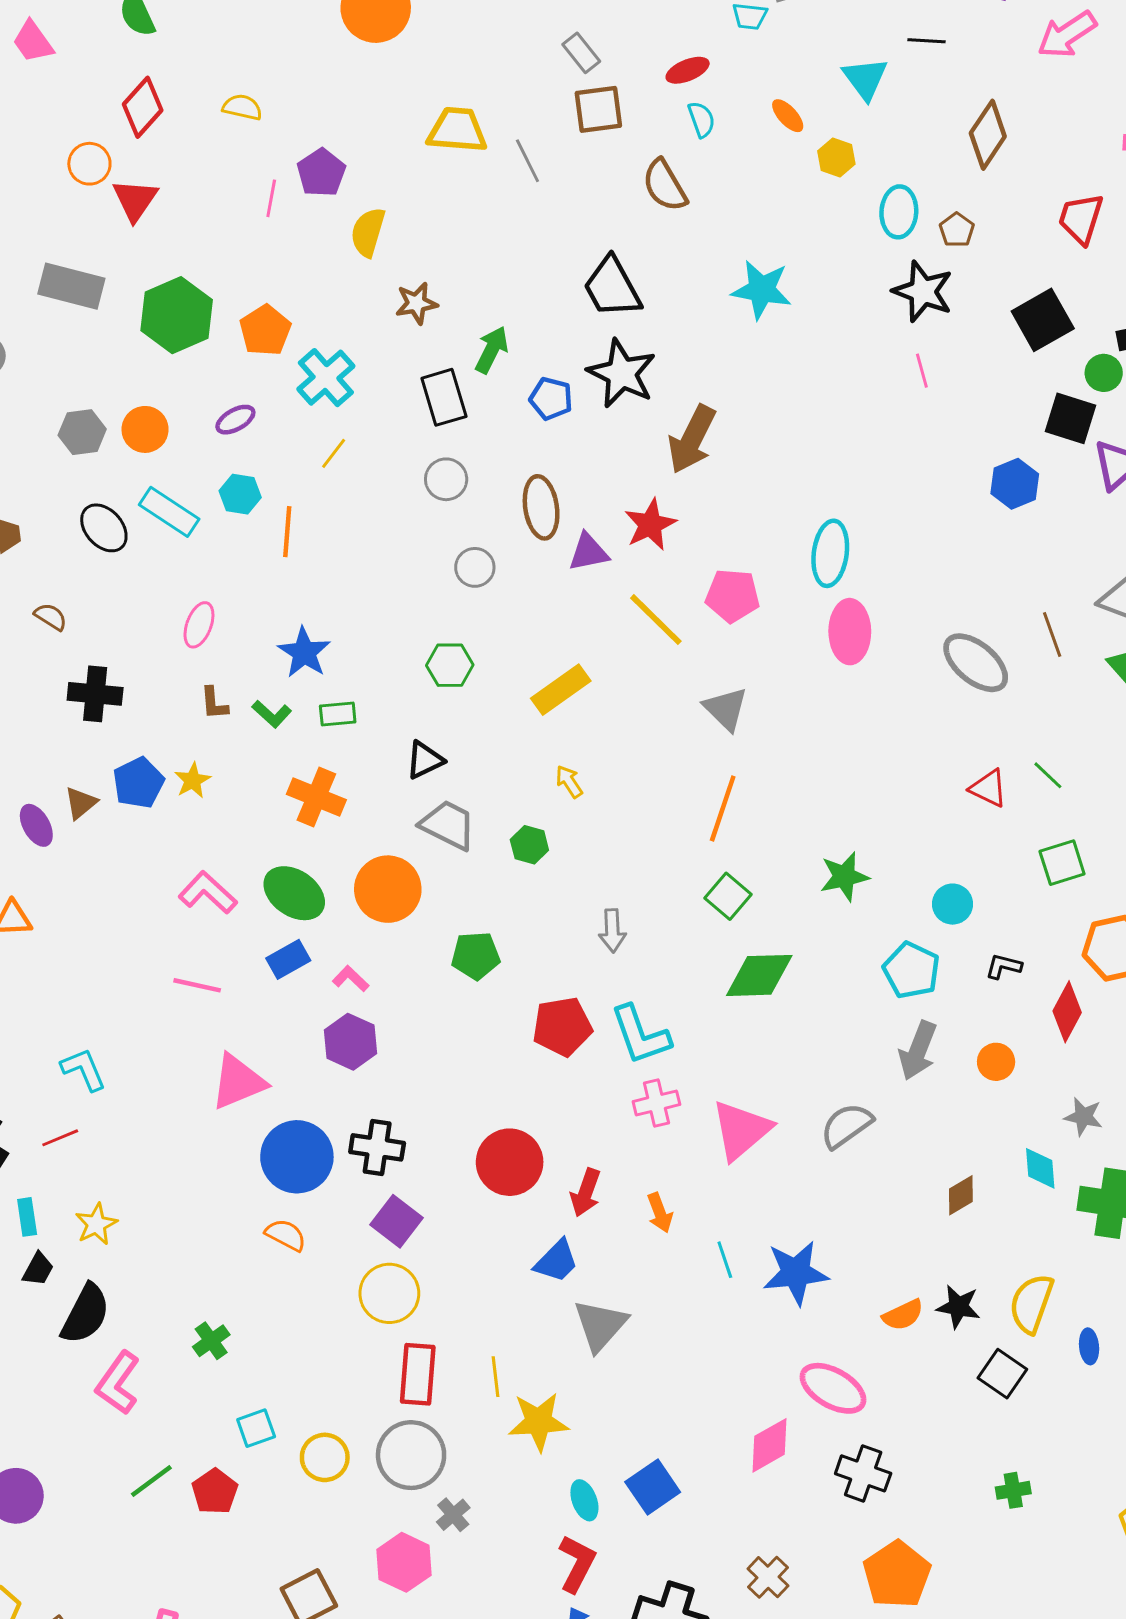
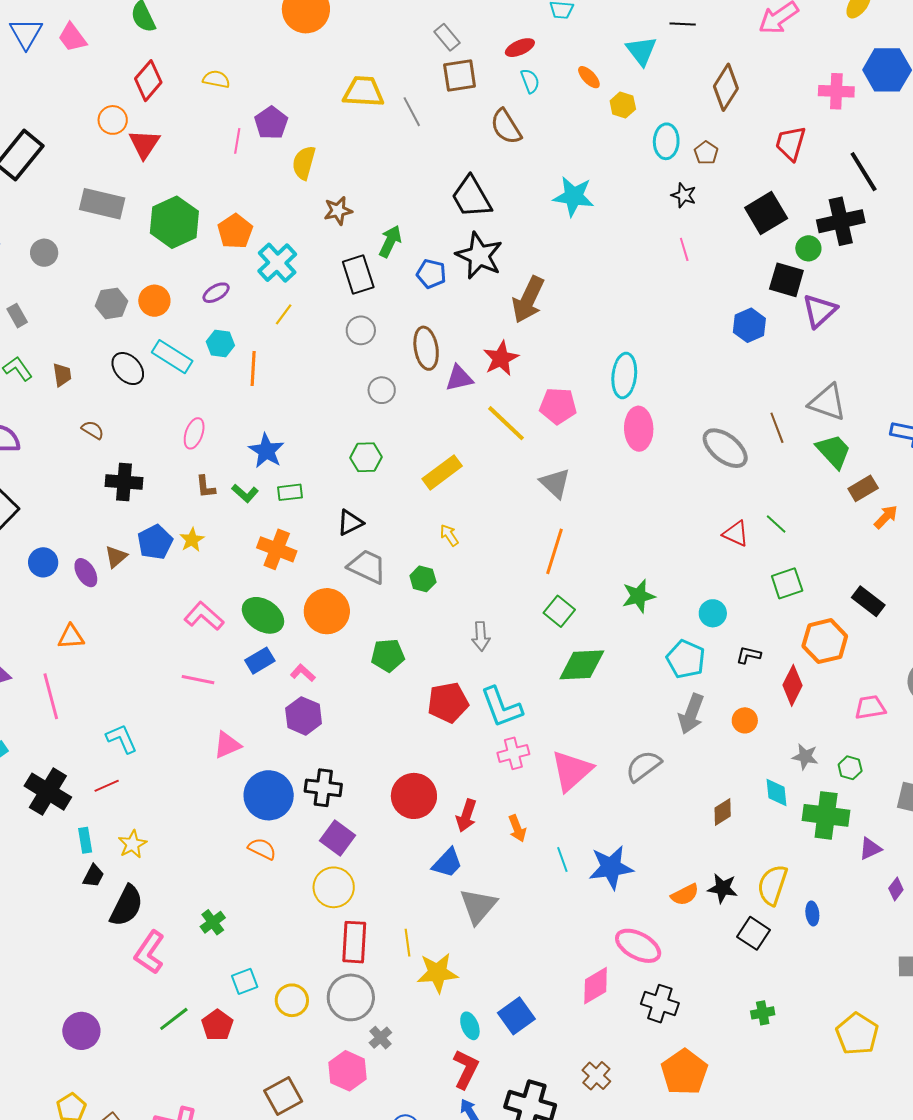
black star: (923, 291) -> (684, 195), size x0.6
pink triangle: (238, 1082) -> (227, 745), size x0.7

